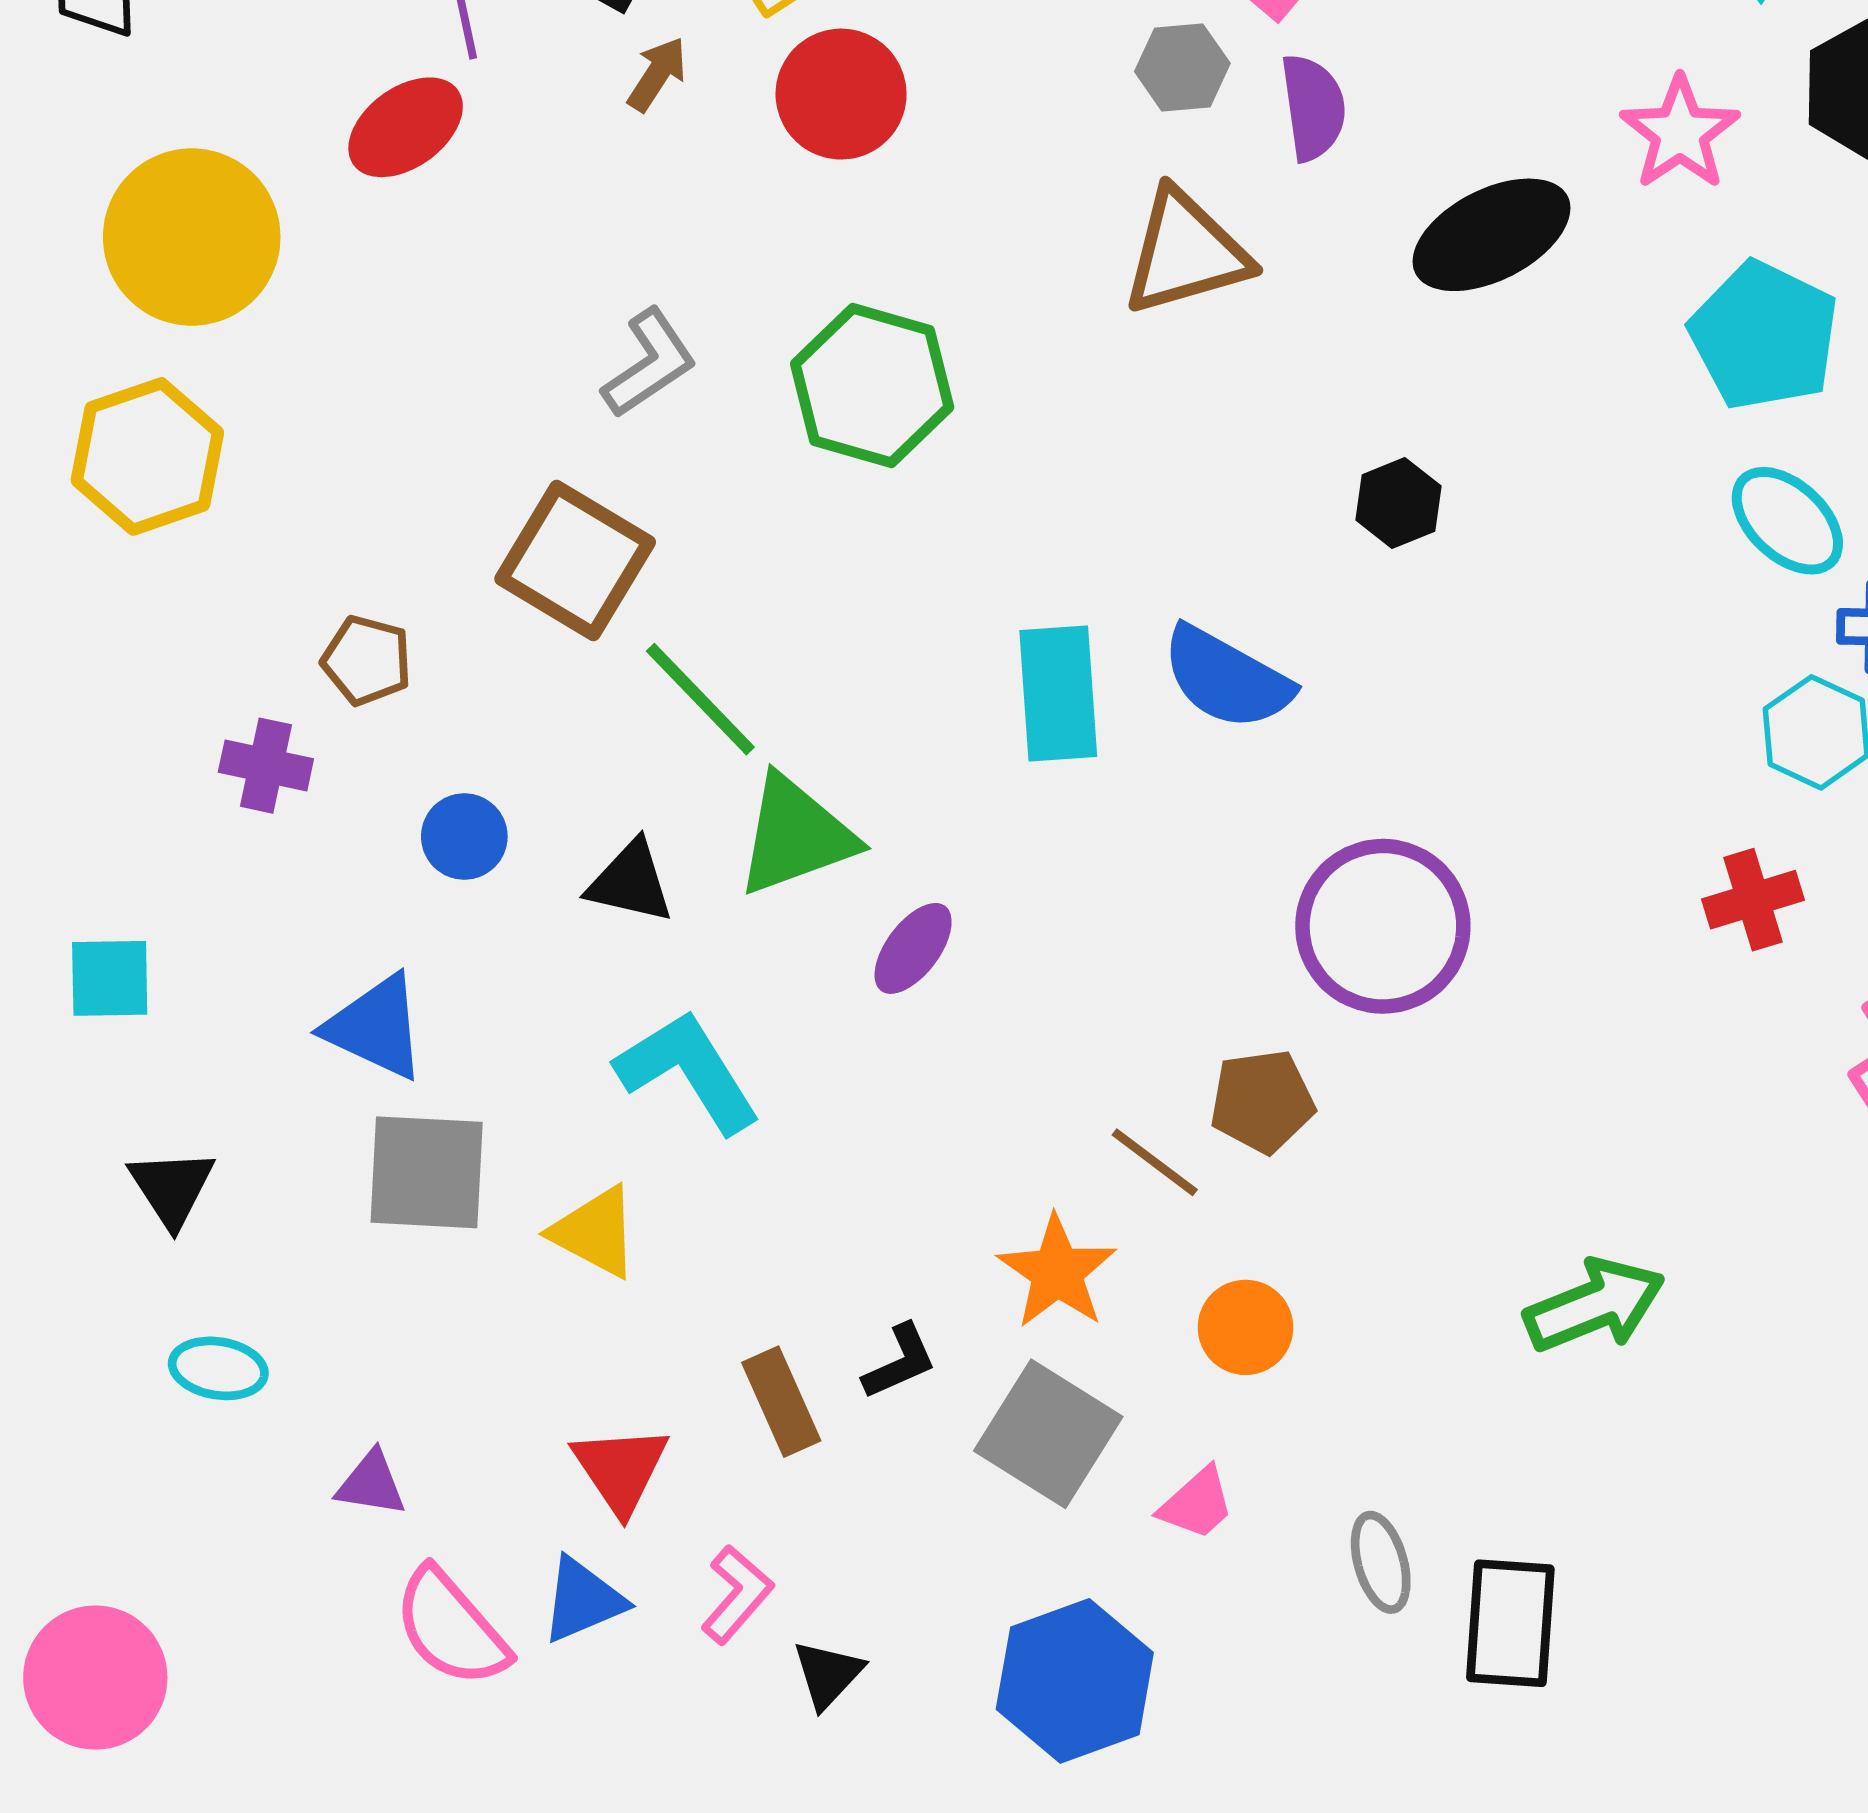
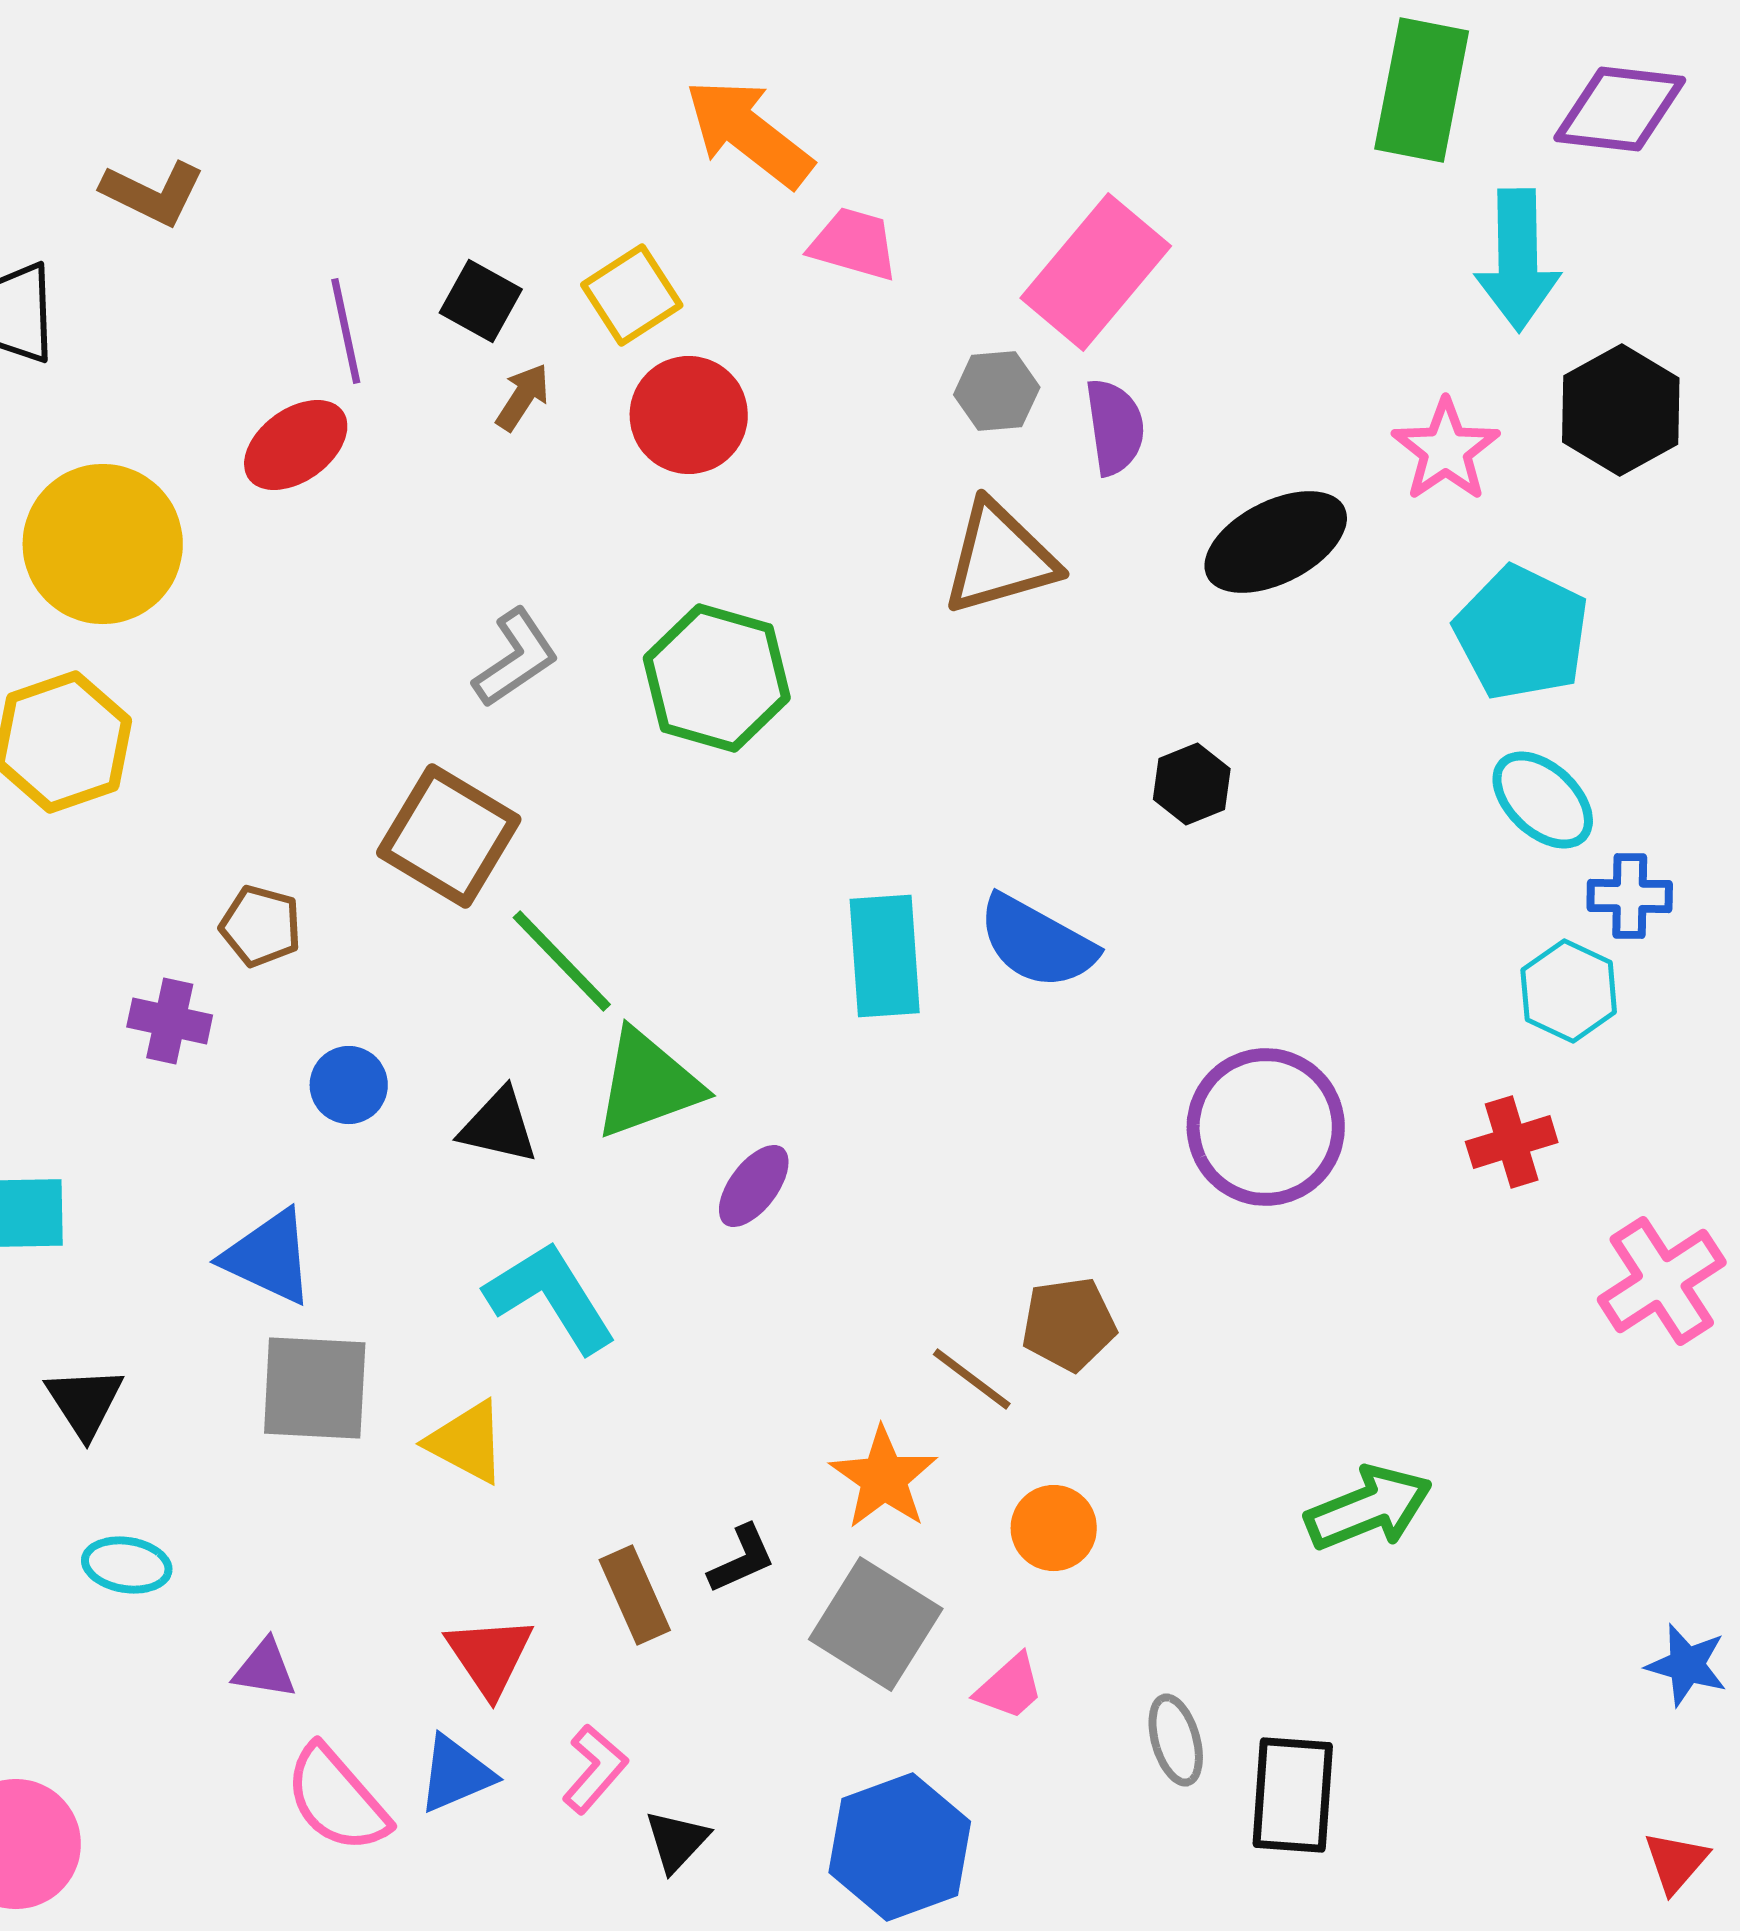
purple circle: (1383, 926) -> (1266, 1127), moved

